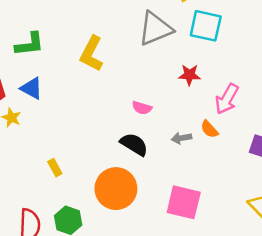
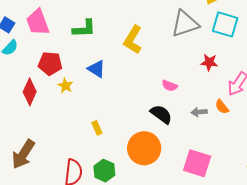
blue triangle: (32, 88) -> (96, 69), moved

